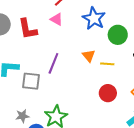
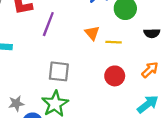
purple line: (53, 63) -> (48, 24), moved
gray square: (31, 81) -> (59, 71), moved

